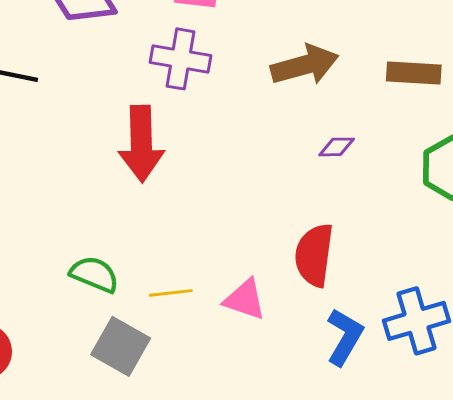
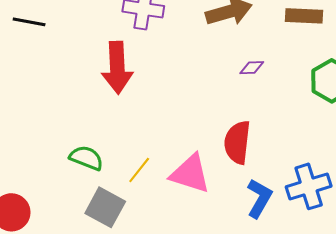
yellow line: (171, 293) -> (139, 170), turned -44
pink triangle: (245, 299) -> (190, 174), size x1.4

